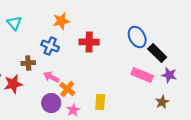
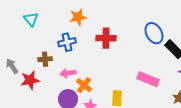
blue cross: (50, 46) -> (67, 42), turned -36
pink rectangle: (142, 75) -> (148, 79), moved
pink arrow: (51, 77) -> (68, 73), turned -35

